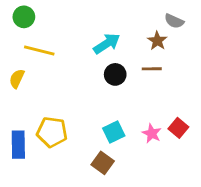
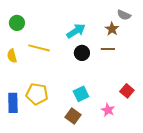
green circle: (24, 17) -> (17, 23), moved
yellow line: (39, 51) -> (39, 48), moved
yellow semicircle: (17, 79) -> (12, 56), turned -40
pink star: (152, 133) -> (108, 110), moved

